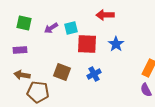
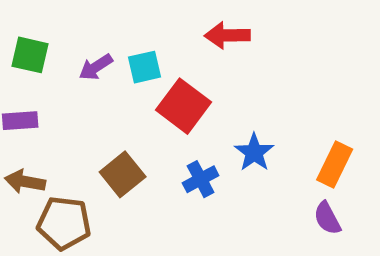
red square: (87, 44) -> (183, 106), turned 35
blue star: (116, 44) -> (254, 152), moved
brown square: (62, 72) -> (123, 174), turned 30

